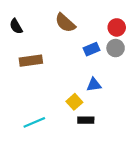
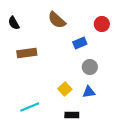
gray circle: (116, 48) -> (90, 67), moved
blue triangle: (94, 85) -> (89, 92), moved
black rectangle: (86, 120) -> (72, 115), moved

